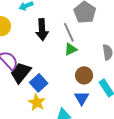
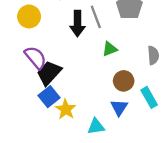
gray line: (69, 32) -> (96, 17), moved
blue square: (39, 83) -> (49, 97), moved

